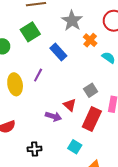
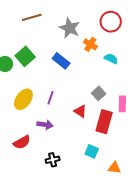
green square: (30, 32) -> (25, 56), moved
purple line: (38, 75) -> (51, 98), moved
yellow ellipse: (15, 84) -> (23, 99), turned 55
purple arrow: (53, 116) -> (45, 125), moved

